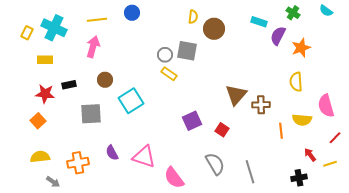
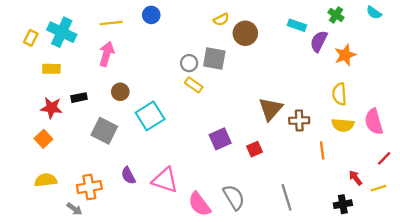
yellow semicircle: (193, 17) -> (221, 20), turned 56
gray square: (91, 114) -> (104, 131), turned 30
yellow semicircle: (302, 120) -> (343, 125), moved
red square: (222, 130) -> (254, 149), turned 32
gray semicircle: (215, 164) -> (234, 197), moved
gray arrow: (53, 182) -> (74, 209), moved

